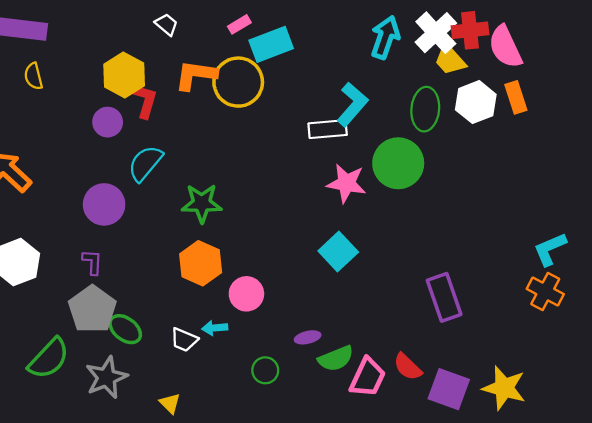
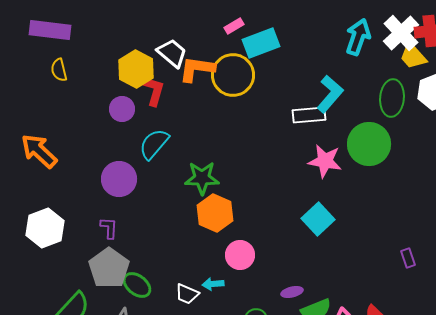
white trapezoid: (166, 24) -> (172, 53), moved, size x1.5
orange hexagon: (201, 263) -> (215, 213), moved
purple rectangle: (444, 297) -> (408, 258), size x0.5

